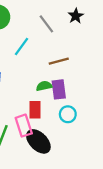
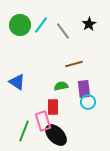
cyan line: (21, 46) -> (41, 25), moved
purple rectangle: (59, 89) -> (84, 89), moved
cyan circle: (68, 114) -> (88, 102), moved

